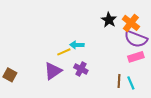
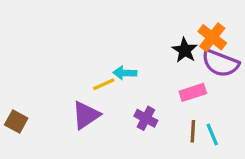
black star: (109, 20) -> (185, 50), moved
pink rectangle: (136, 57) -> (193, 92), moved
purple cross: (81, 69) -> (146, 118), moved

